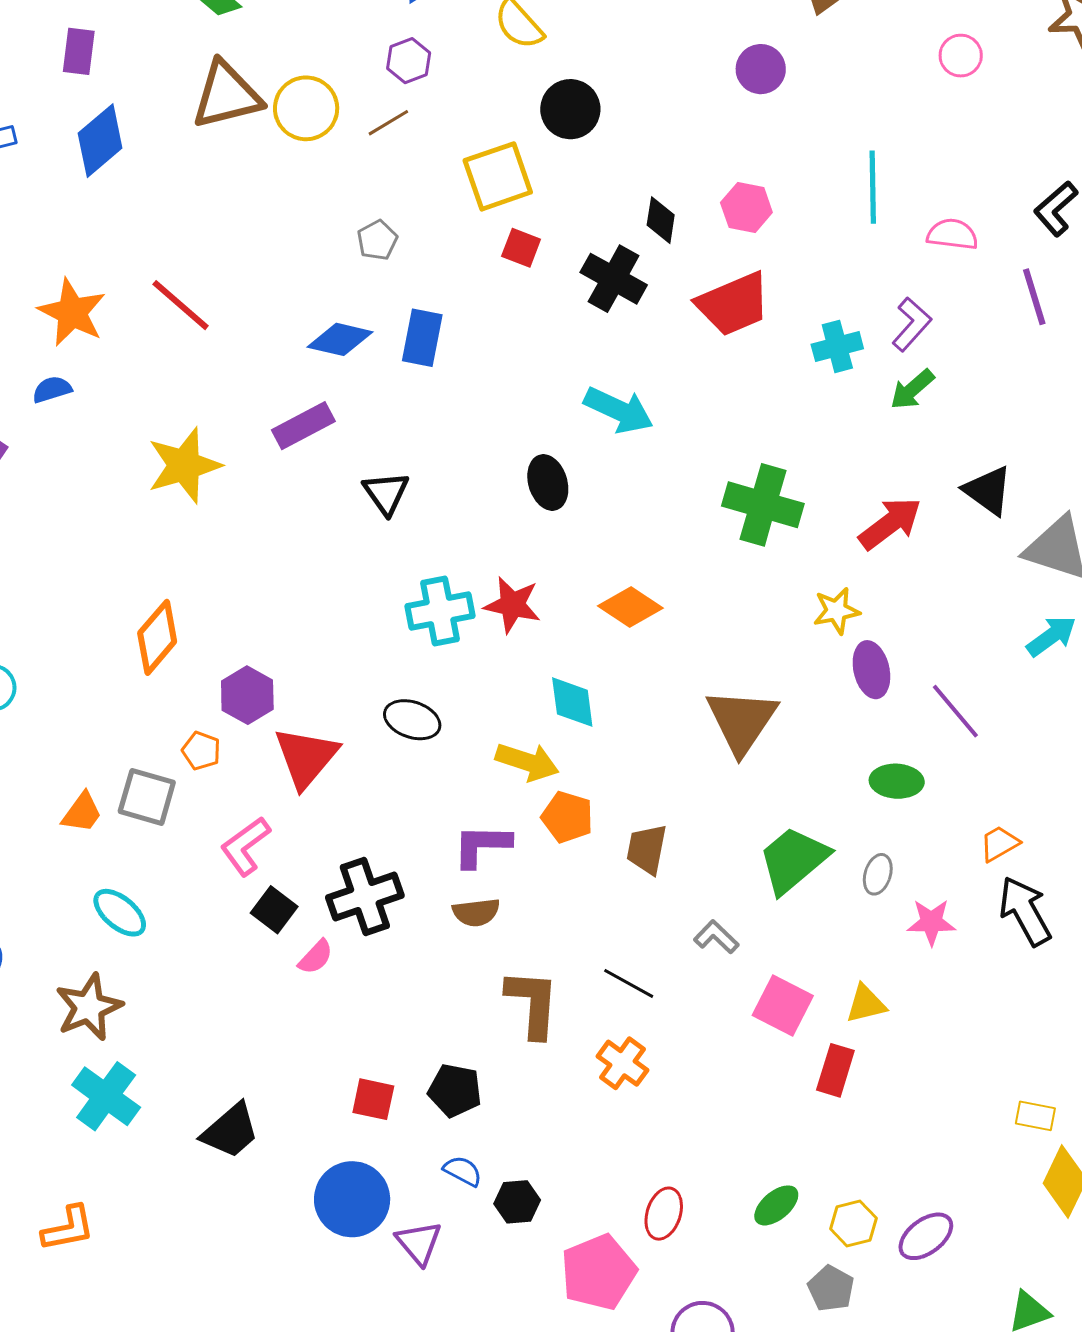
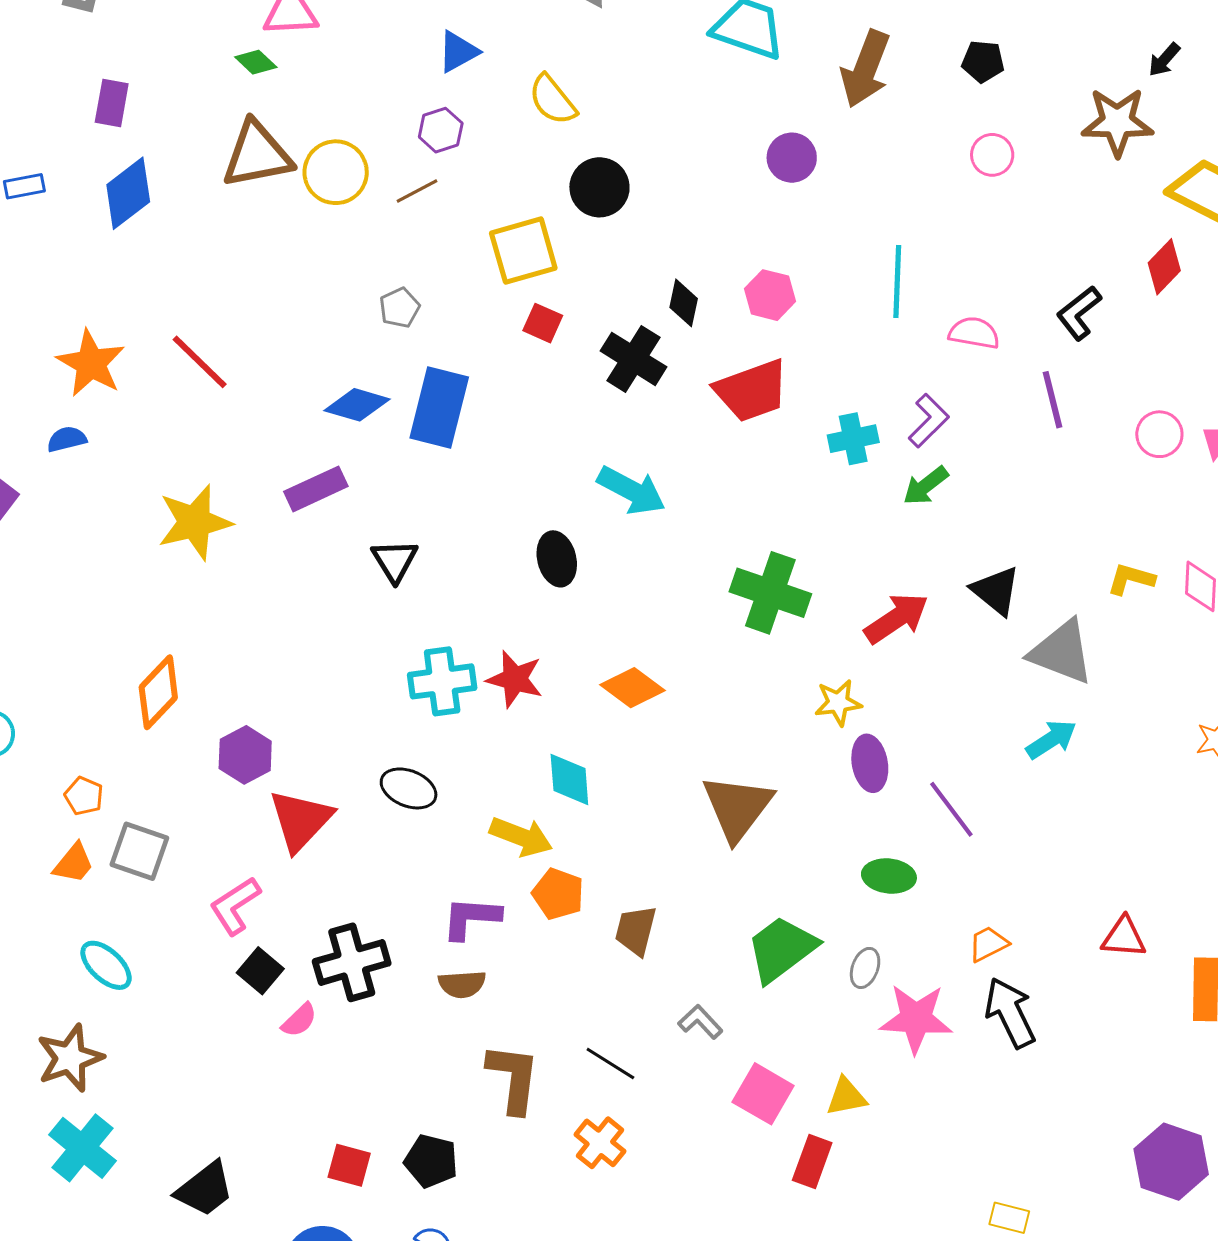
blue rectangle: (422, 338) -> (439, 408), size x1.4
orange pentagon: (201, 751) -> (84, 796), moved
pink star: (931, 922) -> (916, 1019), size x1.5

